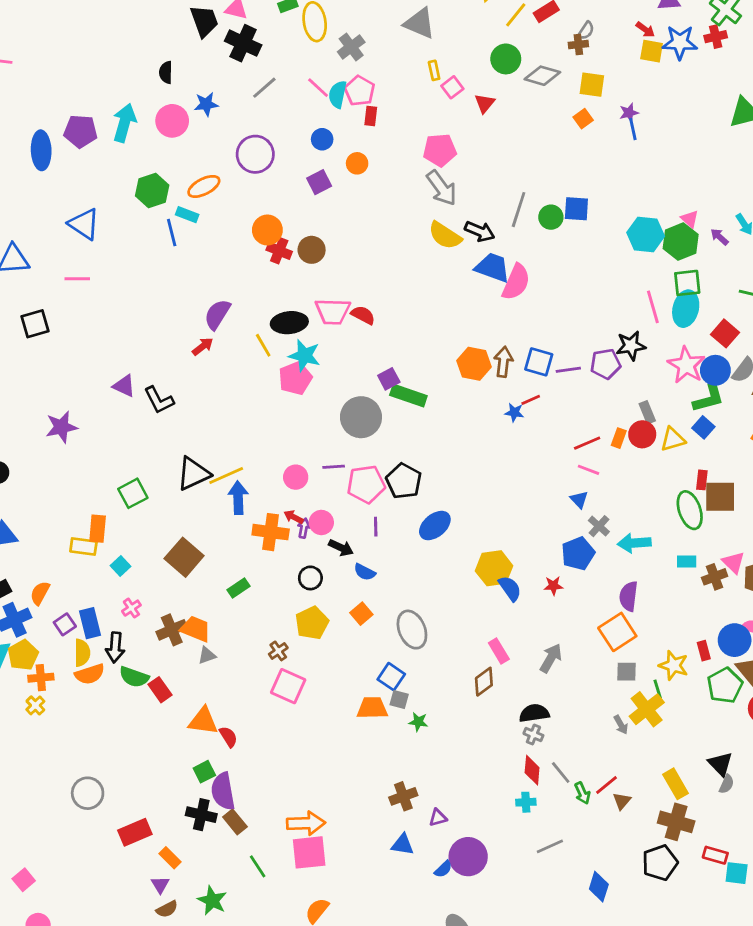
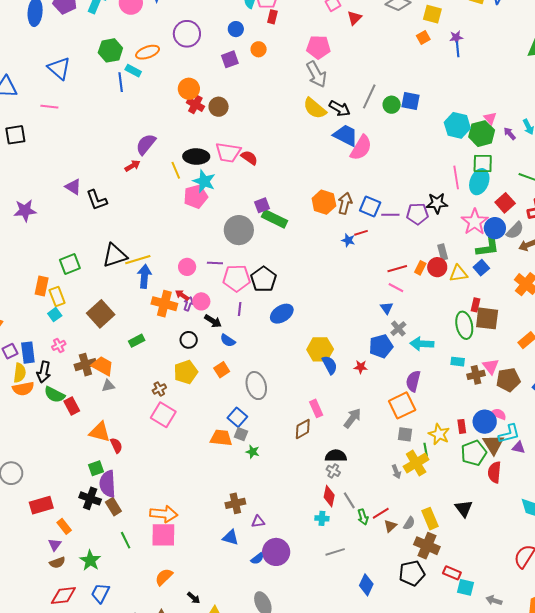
yellow rectangle: (83, 546) -> (57, 296), moved, turned 54
gray semicircle: (727, 784) -> (409, 523), moved

